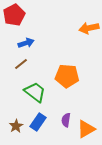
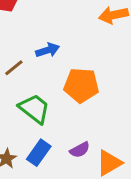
blue arrow: (26, 43) -> (48, 50), moved
purple semicircle: (66, 120) -> (80, 150), turned -128

